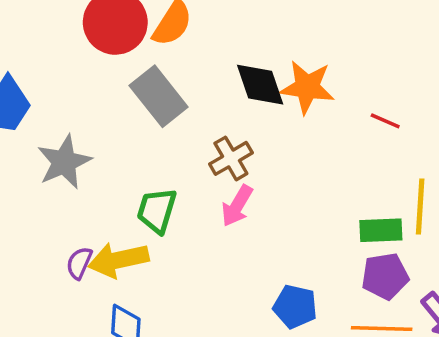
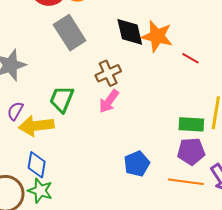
red line: (385, 121) -> (190, 58), moved
purple semicircle: (79, 263) -> (15, 111), moved
blue pentagon: (295, 307) -> (137, 164), turned 30

